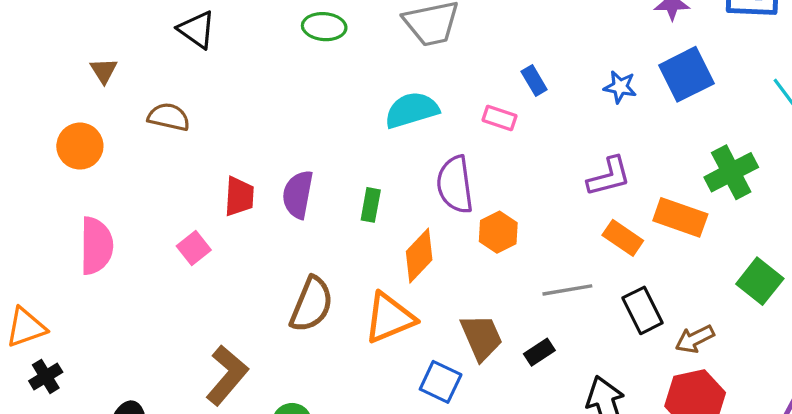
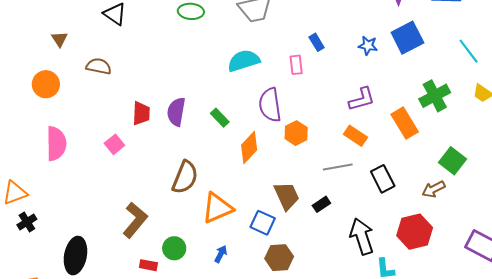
pink rectangle: (499, 118) -> (296, 65), turned 66
green rectangle: (371, 205) -> (220, 118), turned -54
orange rectangle: (680, 217) -> (405, 123), turned 40
orange rectangle: (623, 238) -> (355, 136), moved
orange triangle: (390, 318) -> (217, 208), moved
brown arrow: (695, 339) -> (434, 189), moved

